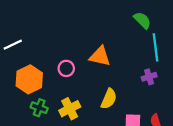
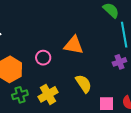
yellow semicircle: (109, 99) -> (84, 84), turned -54
green cross: (39, 108) -> (20, 95), turned -35

